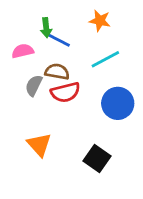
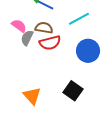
pink semicircle: (23, 51) -> (19, 26), moved, turned 49
orange triangle: (39, 145) -> (32, 96), moved

